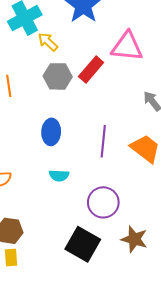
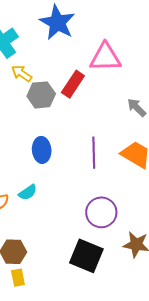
yellow arrow: (48, 42) -> (22, 73), moved
cyan semicircle: (59, 176) -> (28, 192), moved, turned -30

